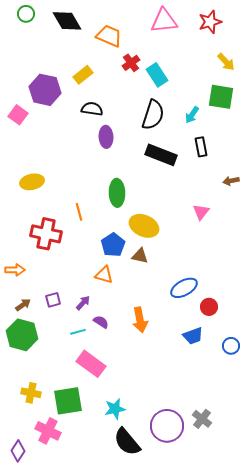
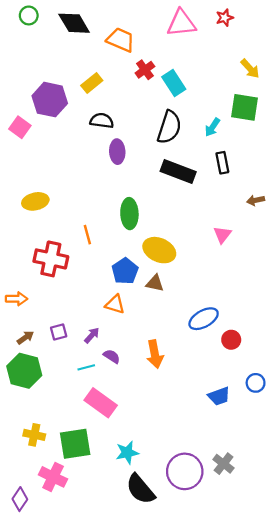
red star: (210, 22) -> (225, 18), moved, size x0.7
blue trapezoid: (193, 336) -> (219, 396), moved

